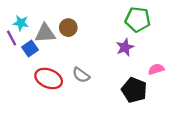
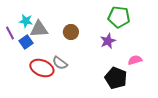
cyan star: (21, 23) -> (26, 21), moved
brown circle: (68, 28) -> (71, 32), moved
gray semicircle: (81, 75) -> (60, 63), moved

